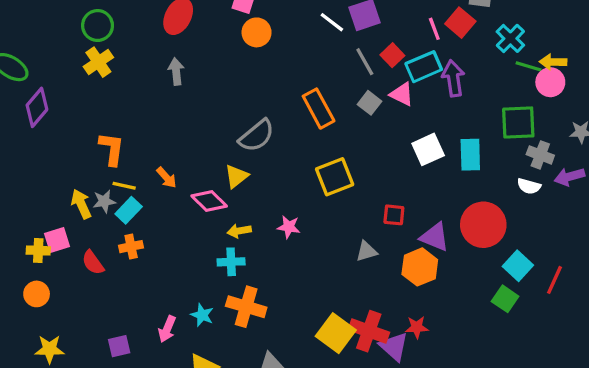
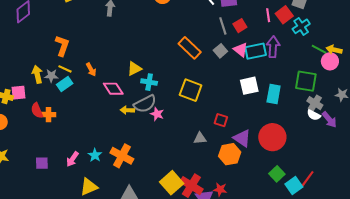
cyan cross: (510, 38) -> (301, 26), moved
cyan rectangle: (424, 67) -> (256, 51), moved
orange rectangle: (319, 109) -> (190, 48), turned -30
gray semicircle: (257, 136) -> (145, 104), moved
yellow triangle: (236, 176) -> (134, 69), moved
yellow square: (335, 177) -> (191, 90), turned 30
purple arrow: (569, 177) -> (329, 120), turned -126
white semicircle: (529, 186) -> (314, 115), moved
orange cross: (131, 247) -> (49, 115), moved
cyan cross: (231, 262) -> (149, 82), moved
cyan square: (518, 266) -> (294, 185), moved
green square: (505, 299) -> (277, 174), moved

